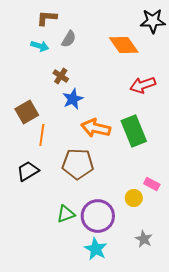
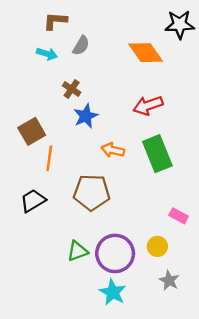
red arrow: (143, 85) -> (148, 105), moved
orange arrow: (96, 128) -> (113, 150), size x0.7
yellow circle: (134, 198) -> (157, 246), moved

